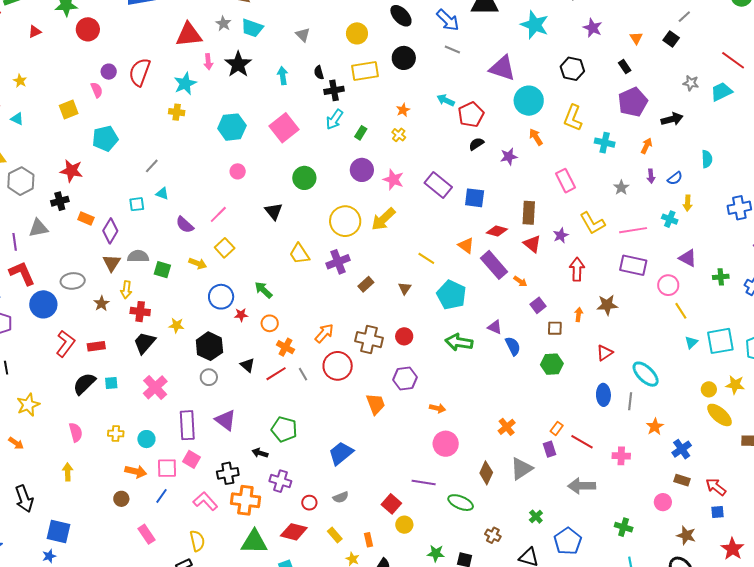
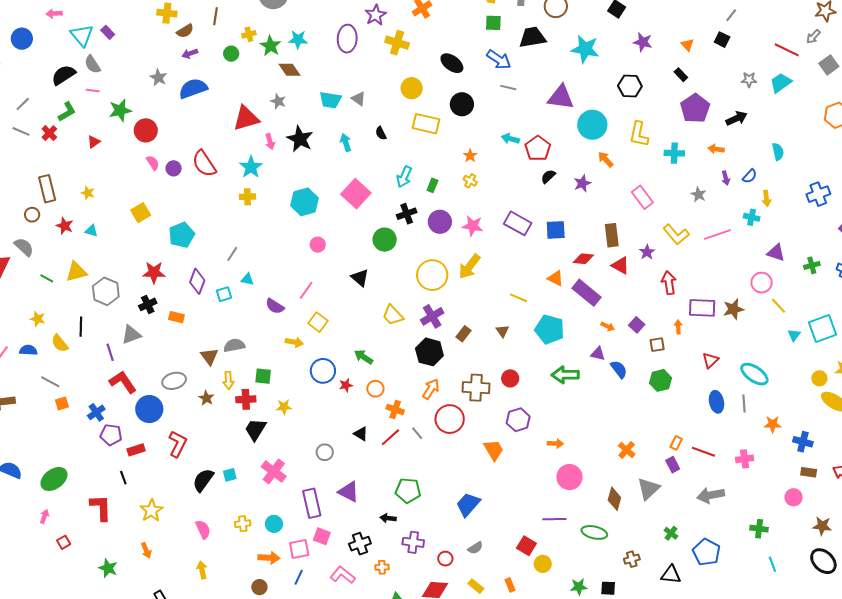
cyan trapezoid: (252, 28) -> (330, 100), moved
yellow rectangle: (365, 71) -> (426, 124), turned 32
red semicircle: (140, 72) -> (204, 164), turned -44
pink semicircle: (97, 90) -> (153, 163), moved
black cross: (334, 90) -> (407, 214), moved
orange arrow: (647, 146) -> (716, 149), turned -98
purple diamond: (110, 231) -> (197, 281), moved
purple rectangle: (633, 265) -> (702, 308), moved
green square: (162, 270) -> (263, 376), moved
orange arrow: (520, 281) -> (608, 326), moved
brown star: (607, 305) -> (733, 309), moved
red rectangle: (96, 346) -> (136, 450), moved
black hexagon: (209, 346) -> (429, 352), moved
orange star: (655, 427) -> (773, 424), turned -30
orange arrow: (16, 443) -> (146, 550), turned 42
blue cross: (682, 449) -> (803, 442), turned -30
orange cross: (245, 500) -> (382, 567), size x0.5
brown cross: (493, 535) -> (632, 559), turned -35

